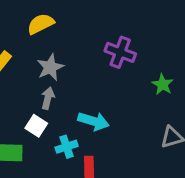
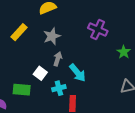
gray arrow: (48, 98) -> (58, 59), moved
cyan arrow: (94, 121) -> (77, 73), turned 30

